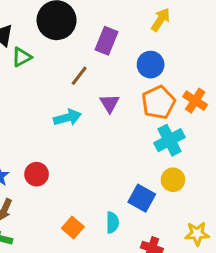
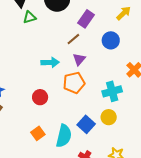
brown line: (79, 76) -> (73, 39), moved
orange pentagon: (158, 102) -> (74, 83), moved
red circle: (37, 174) -> (40, 97), moved
cyan semicircle: (112, 223) -> (64, 136), size x1.6

